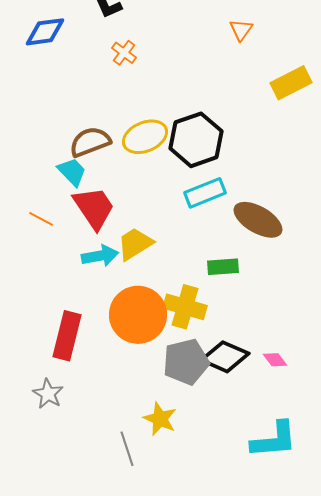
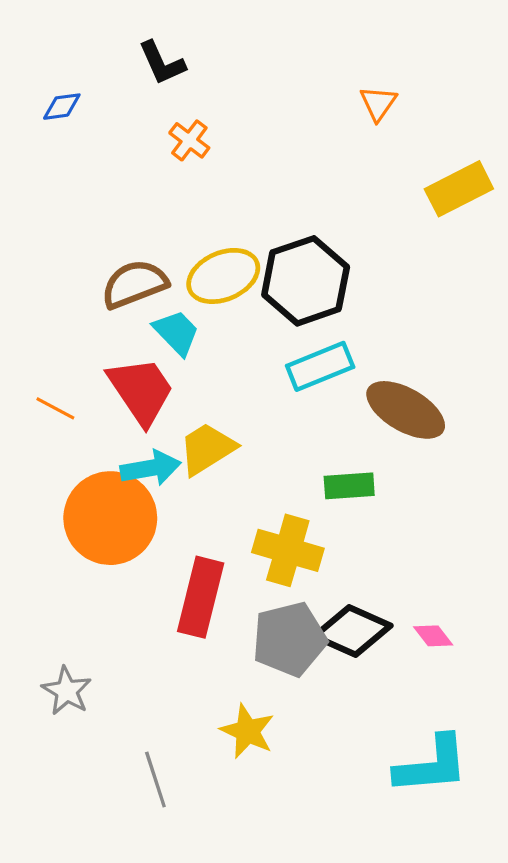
blue diamond: (45, 32) -> (62, 107), size x0.6
cyan trapezoid: (72, 172) -> (176, 332), moved
orange circle: (138, 315) -> (110, 518), moved
red rectangle: (67, 336) -> (201, 597), moved
gray line: (127, 449) -> (155, 780), moved

